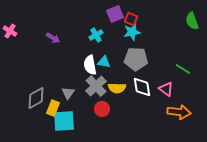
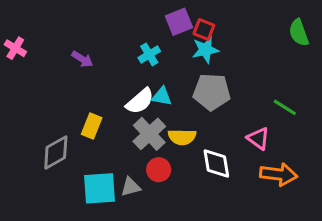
white semicircle: (90, 65) -> (140, 101), turned -120
white diamond: (142, 87) -> (216, 163), moved
gray triangle: (68, 93) -> (131, 187), moved, turned 40
yellow rectangle: (53, 108) -> (92, 126), moved

